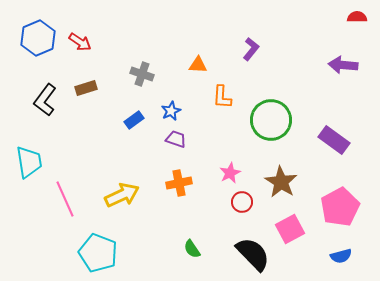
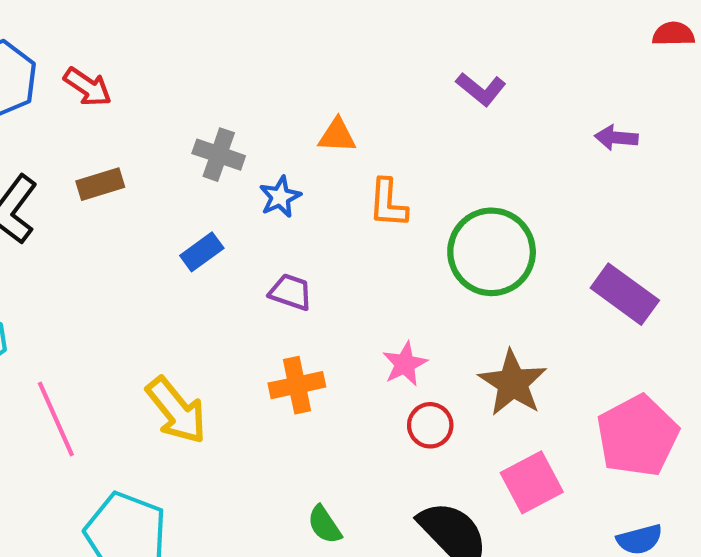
purple L-shape: (251, 49) -> (481, 89), moved, turned 90
purple arrow: (343, 65) -> (616, 138), moved, size x0.7
blue star: (171, 111) -> (280, 197), moved
yellow arrow: (122, 195) -> (176, 410), turned 76

